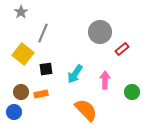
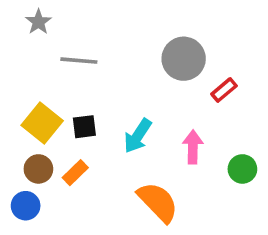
gray line: (43, 33) -> (79, 61), turned 72
yellow square: (23, 54) -> (42, 123), moved
orange rectangle: (41, 94) -> (75, 173), turned -32

